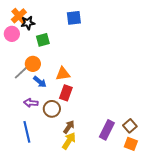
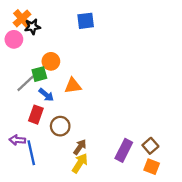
green square: (43, 40) -> (39, 74), moved
orange circle: (33, 64) -> (51, 61), moved
red rectangle: (66, 93) -> (36, 115), moved
purple arrow: (31, 103) -> (17, 140), moved

